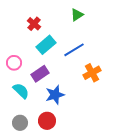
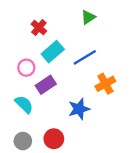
pink circle: (14, 63) -> (26, 68), moved
blue star: (55, 95) -> (79, 109), moved

